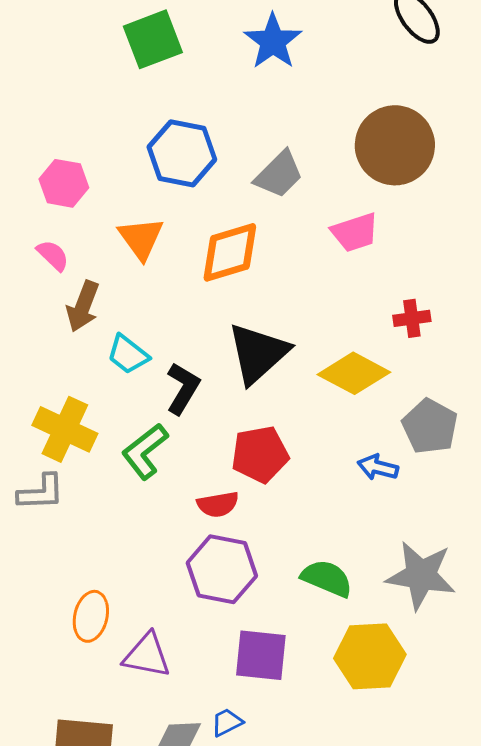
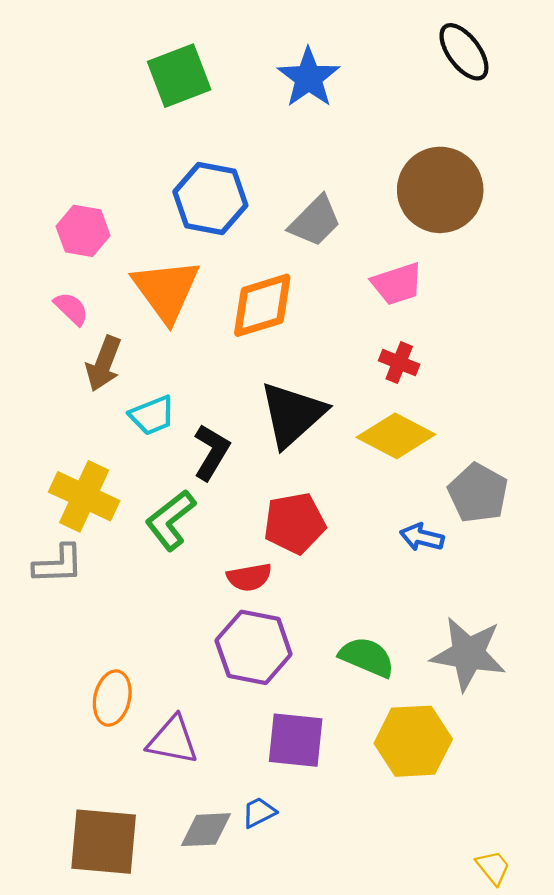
orange triangle: (141, 238) -> (166, 290), size x1.4
red cross: (412, 318) -> (399, 363), moved, turned 30
cyan trapezoid: (128, 354) -> (152, 415), turned -60

